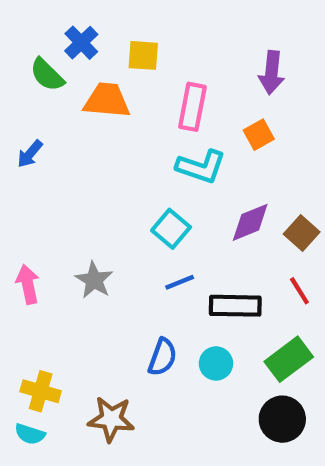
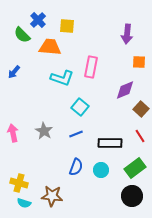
pink rectangle: (192, 107) -> (91, 67), moved
orange square: (259, 135) -> (139, 62), moved, turned 32
cyan L-shape: (201, 167) -> (62, 78), moved
purple diamond: (250, 222) -> (125, 90), moved
blue line: (180, 282) -> (76, 134), moved
cyan semicircle: (30, 434) -> (24, 203), moved

